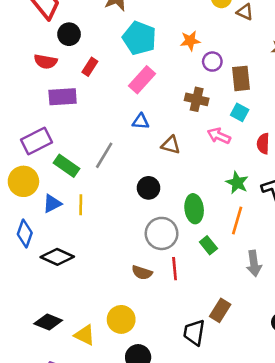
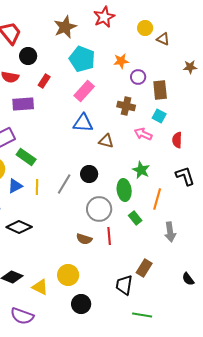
blue triangle: (141, 121) -> (83, 123), size x1.5
gray line: (104, 155) -> (64, 184), moved
green star: (237, 183) -> (141, 170), moved

